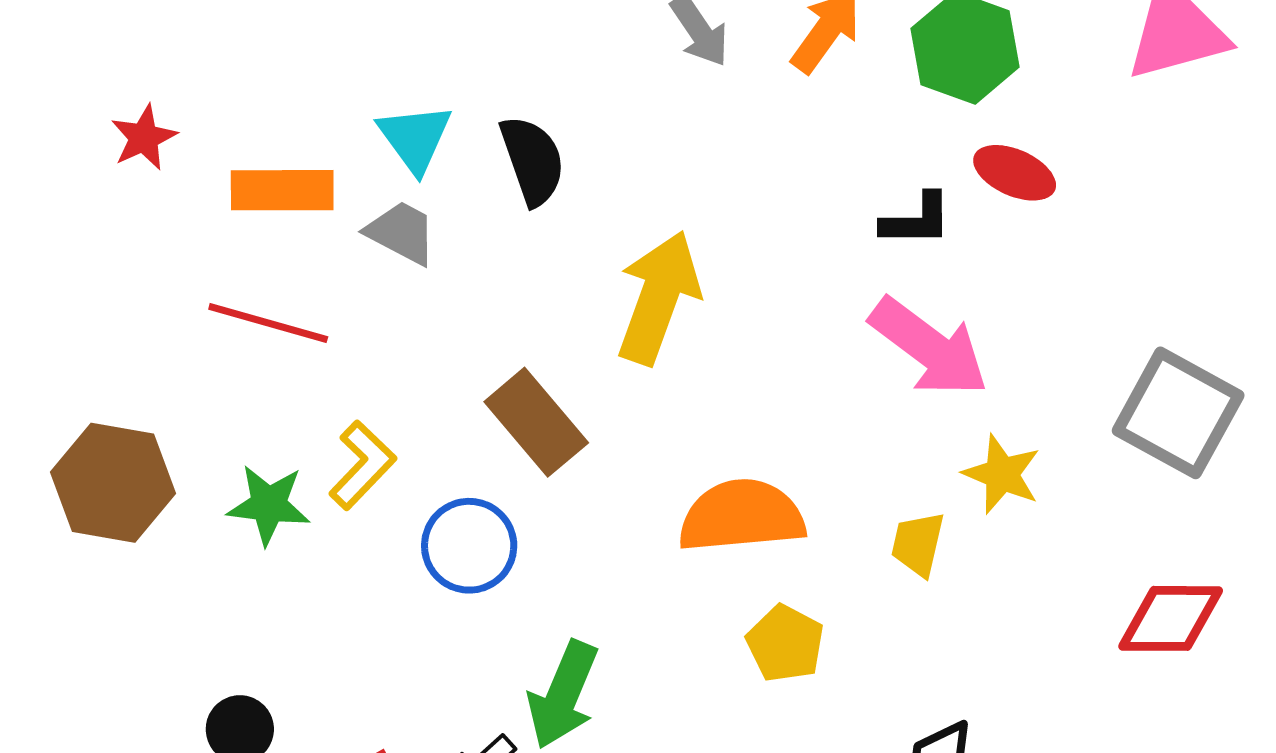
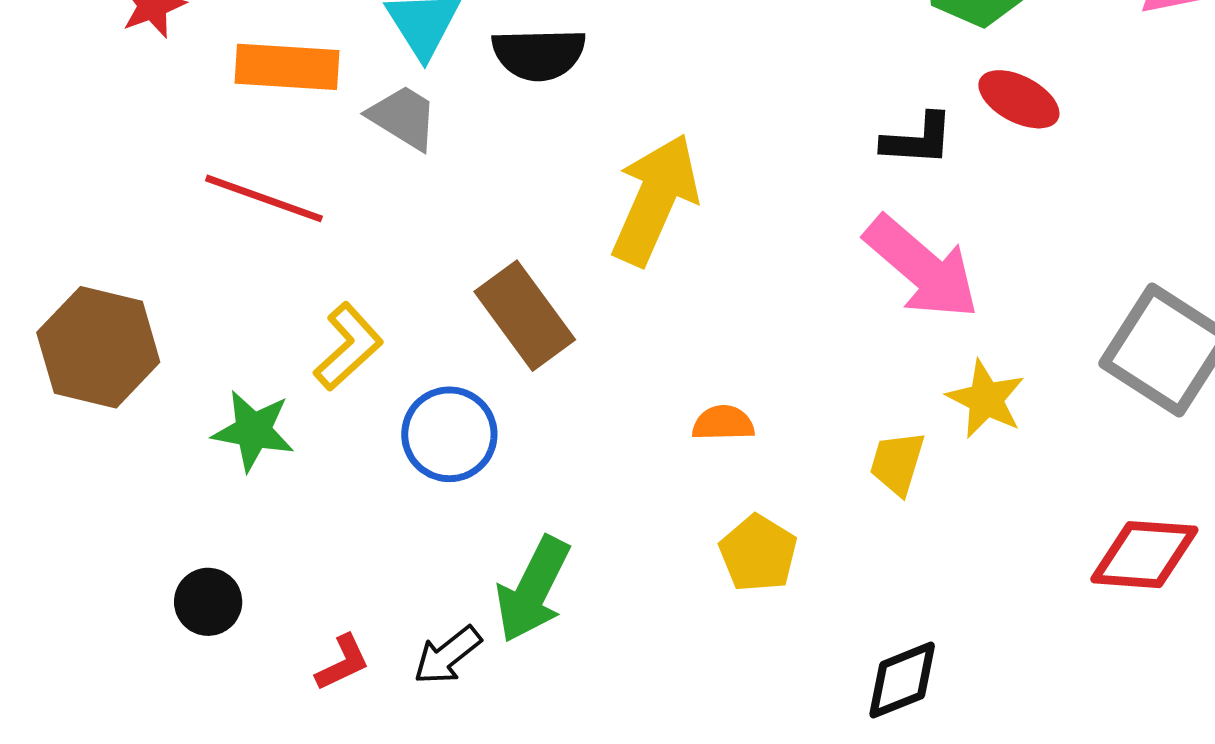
black semicircle: (532, 160) -> (539, 54), turned 104
green star: (269, 505) -> (253, 431), moved
orange semicircle: (742, 516) -> (723, 423), size x0.5

